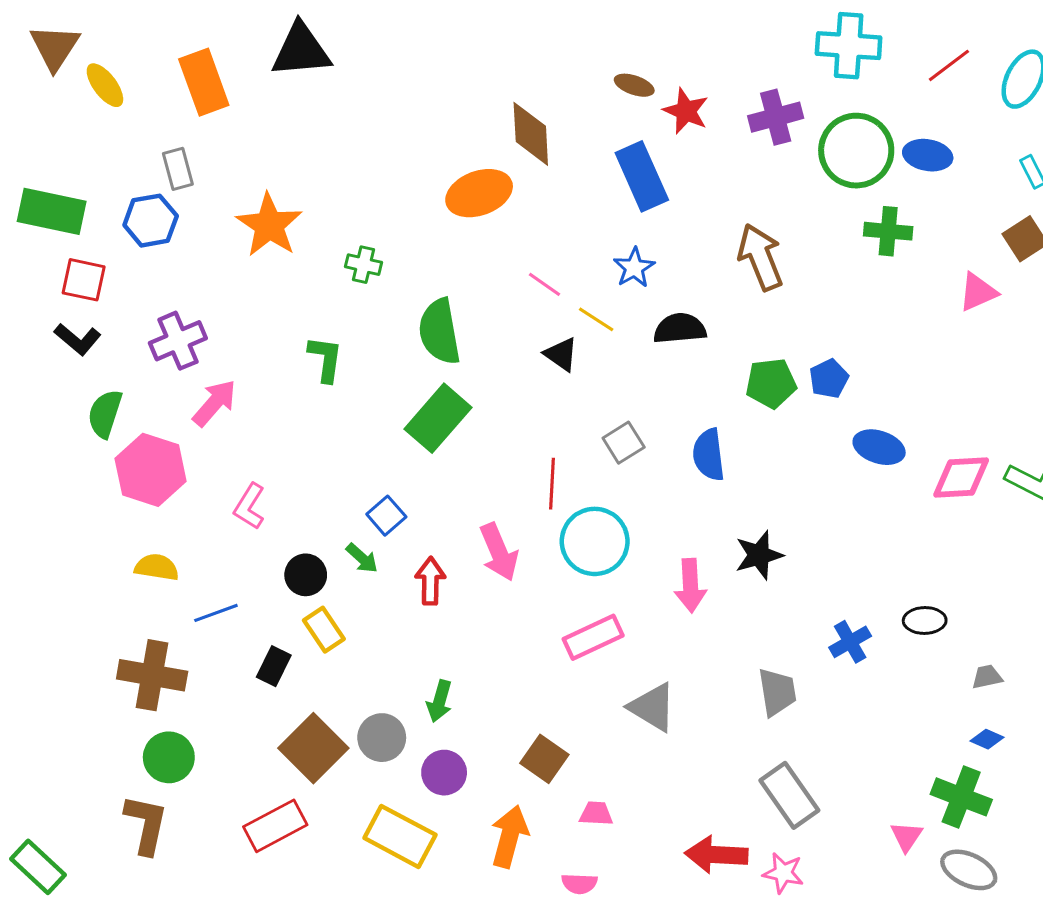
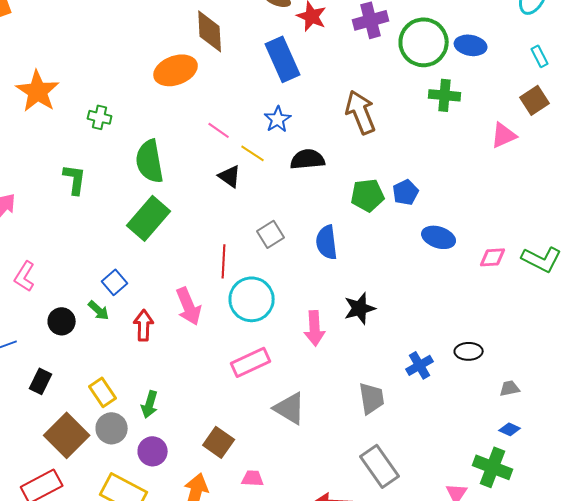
pink diamond: (961, 478) -> (493, 257), size x0.7
yellow rectangle: (324, 630) -> (103, 392), moved

